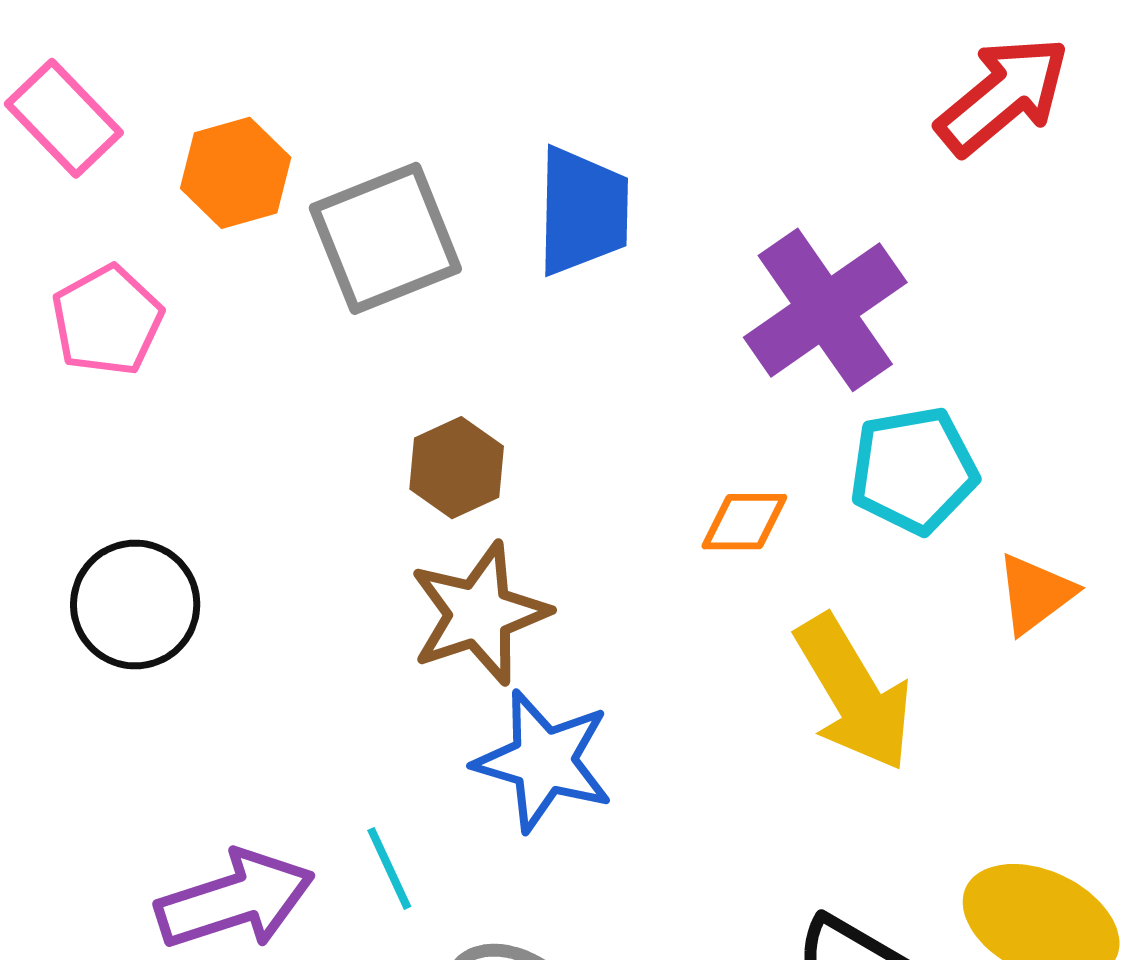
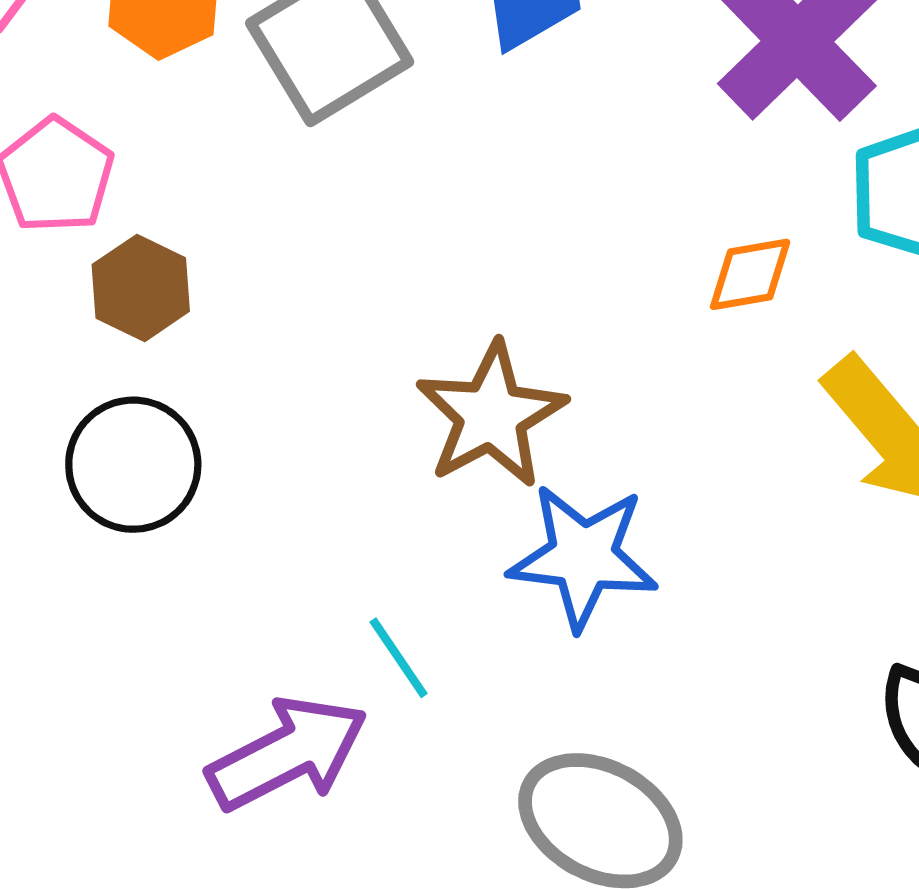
brown hexagon: (457, 468) -> (141, 288), moved
cyan line: (389, 868) -> (399, 658), moved

